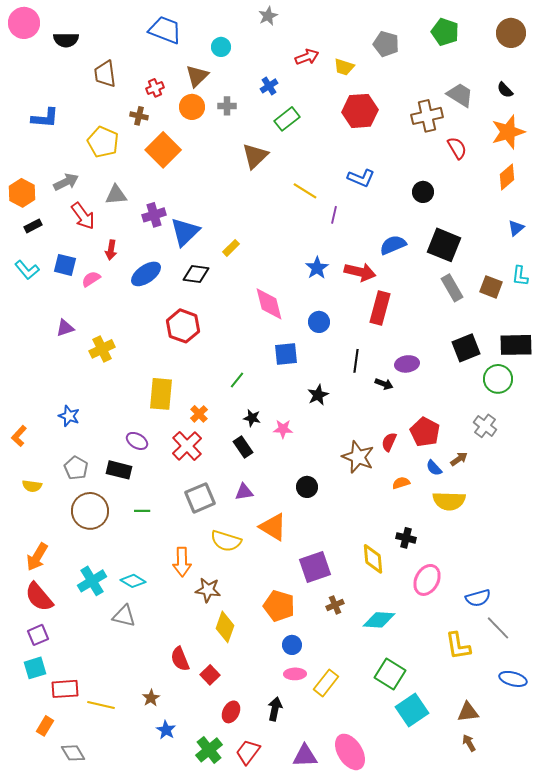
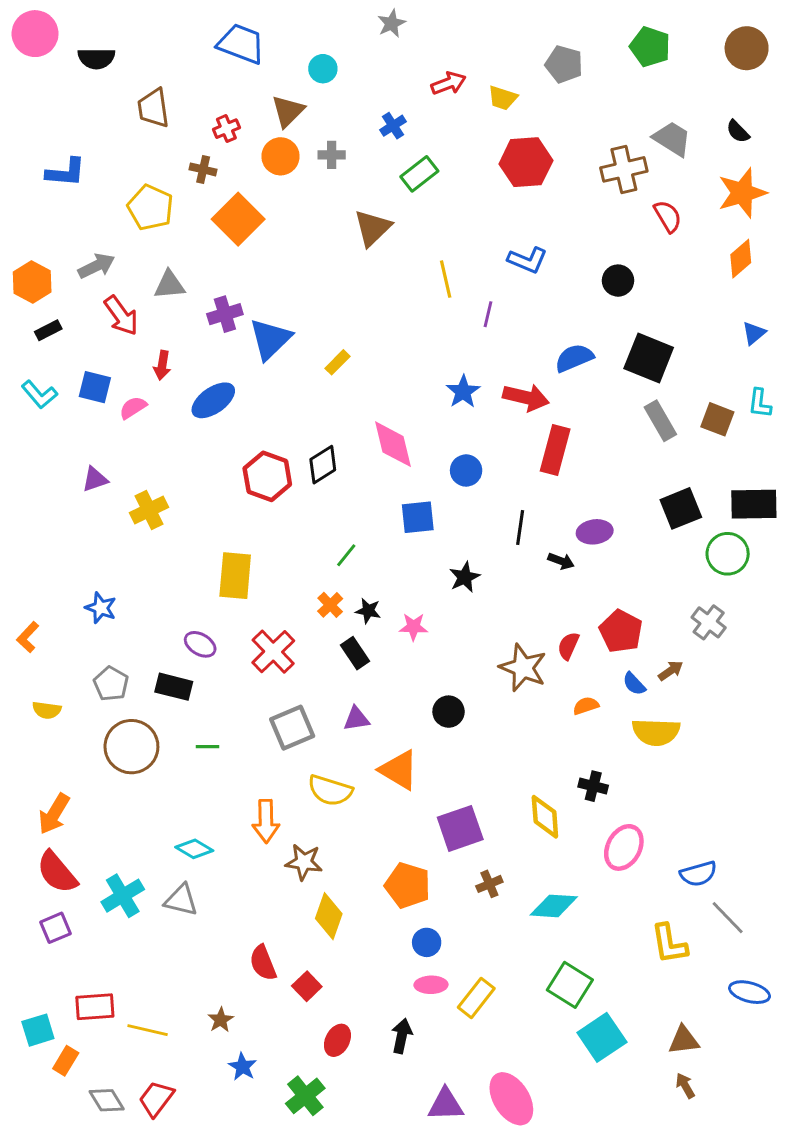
yellow line: (305, 191) -> (446, 279), turned 45
black diamond: (196, 274) -> (323, 465), moved, turned -40
orange cross: (199, 414) -> (330, 605), moved
cyan cross: (92, 581) -> (123, 896), moved
cyan square: (35, 668) -> (38, 1030), moved
red trapezoid: (248, 752) -> (156, 1099), moved

